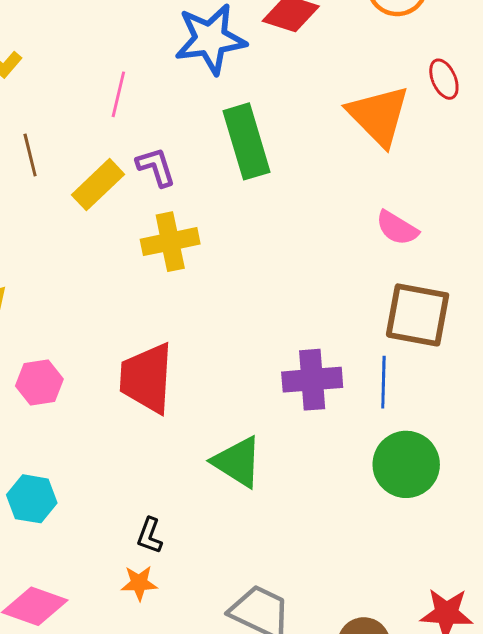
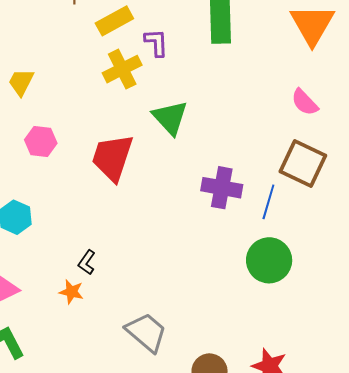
purple L-shape: (156, 167) -> (156, 43), moved
yellow cross: (170, 242) -> (122, 69), moved, turned -30
green triangle: (237, 462) -> (170, 118), moved

